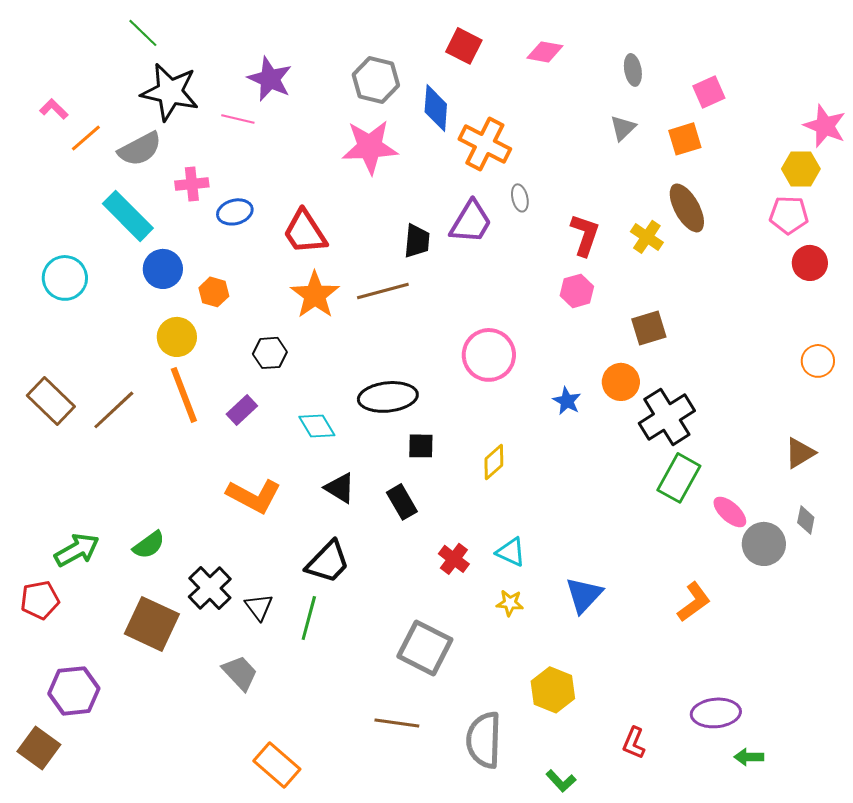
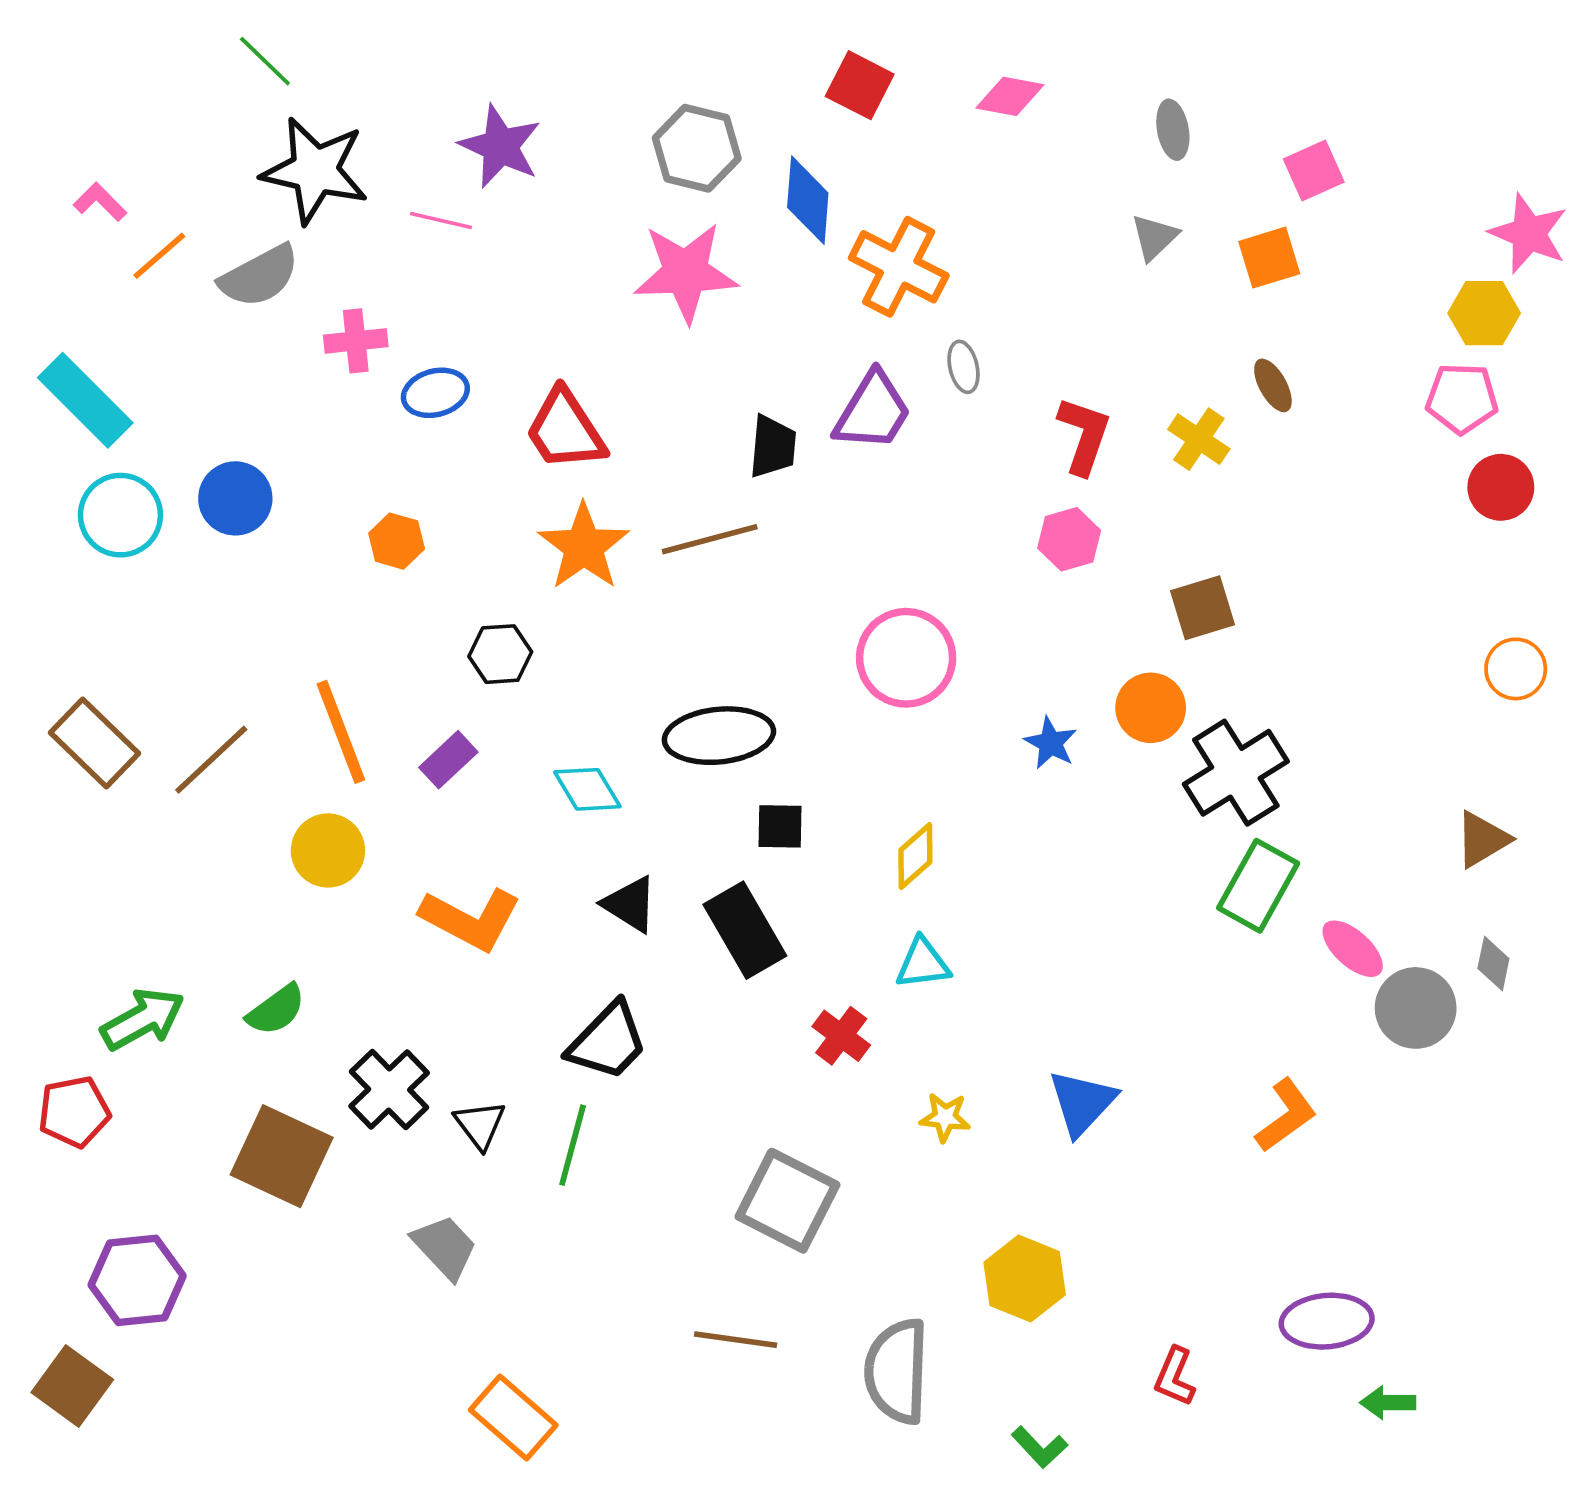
brown ellipse: (687, 208) -> (1273, 385), size x0.6
cyan rectangle: (128, 216) -> (85, 400), moved
blue circle: (163, 269) -> (235, 498), moved
yellow circle: (177, 337) -> (328, 850), moved
black rectangle: (402, 502) -> (745, 930), size x1.4
cyan triangle: (511, 552) -> (923, 964), moved, turned -32

